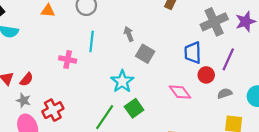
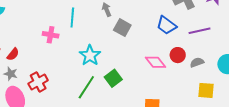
blue trapezoid: (193, 53) -> (166, 25), turned -50
purple line: (228, 59) -> (199, 31), turned 55
red circle: (206, 75) -> (178, 55), moved
cyan star: (122, 81) -> (90, 55), moved

